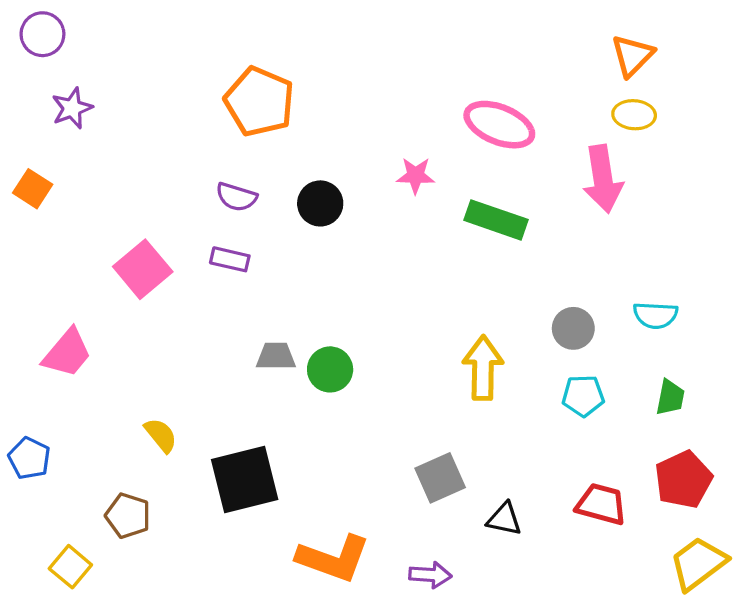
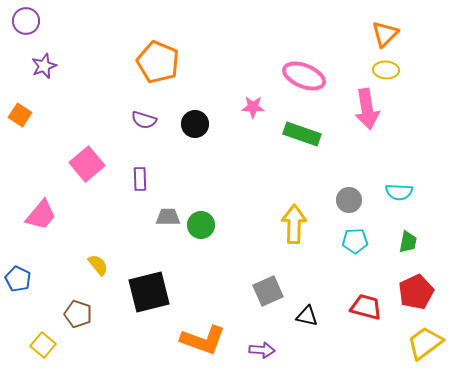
purple rectangle: (230, 259) -> (140, 179), moved, turned 75

